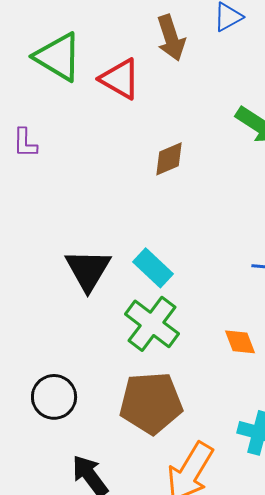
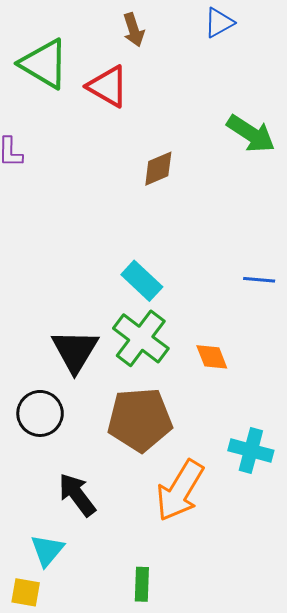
brown arrow: (171, 38) -> (134, 30), moved, size x0.7
black triangle: (88, 270) -> (75, 351), moved
orange diamond: (240, 342) -> (212, 357), moved

